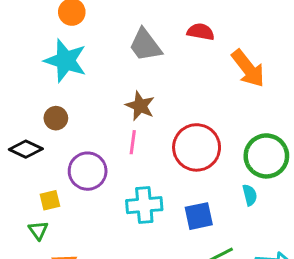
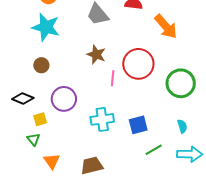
pink line: (133, 142) -> (113, 78), moved
red circle: (197, 147) -> (138, 64), moved
black diamond: (26, 149) -> (23, 98), moved
cyan semicircle: (250, 195) -> (182, 126), moved

